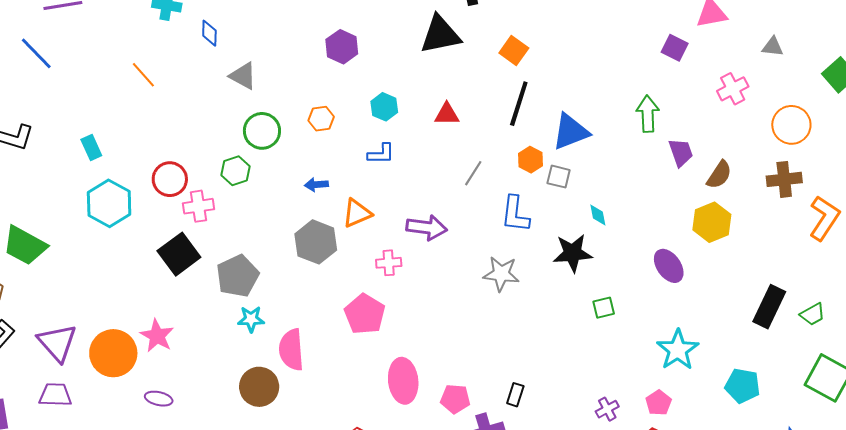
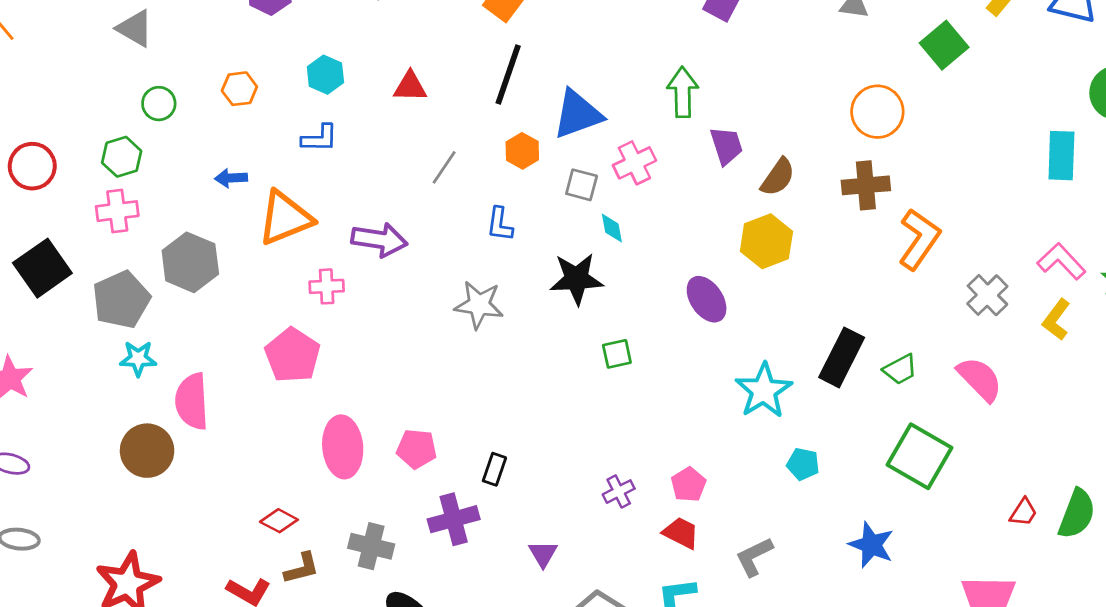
pink cross: (733, 89) -> (634, 163), moved
green circle: (262, 131) -> (159, 104), size x0.7
gray square: (559, 177) -> (582, 185), moved
pink cross: (198, 206) -> (117, 211), moved
orange triangle: (357, 213) -> (285, 218), size x1.4
blue L-shape: (515, 214) -> (500, 224), size x0.7
gray hexagon: (316, 242) -> (190, 262), moved
cyan star: (678, 350) -> (764, 391), moved
cyan pentagon: (743, 386) -> (803, 464), size x0.7
pink pentagon: (455, 399) -> (417, 449), moved

